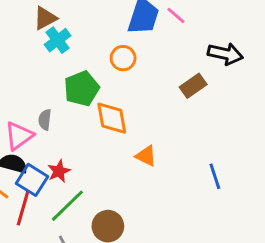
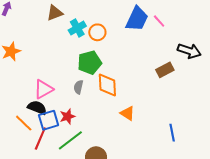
brown triangle: (45, 18) -> (55, 13), moved
orange circle: (123, 58) -> (97, 32), moved
gray semicircle: (45, 120) -> (78, 87), moved
blue square: (32, 180) -> (49, 120), turned 35

